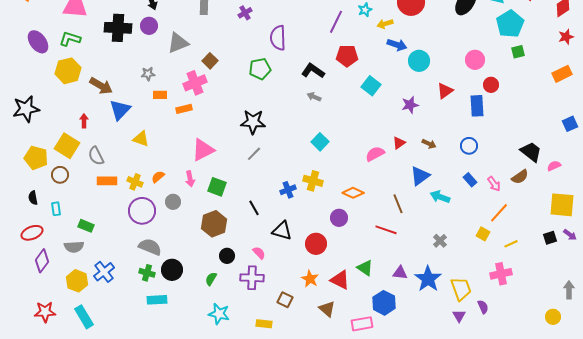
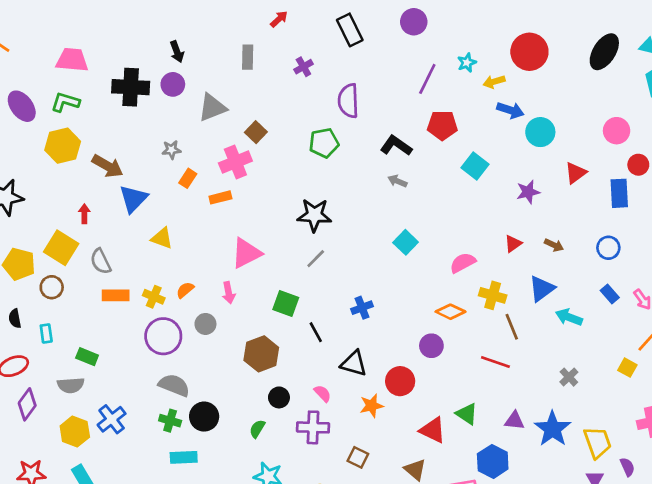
orange rectangle: (160, 95) -> (188, 178), turned -56
pink semicircle: (375, 154) -> (463, 263), moved
yellow cross: (313, 181) -> (493, 295), moved
green square: (217, 187) -> (286, 304), moved
orange star: (310, 279) -> (372, 406), moved, turned 30

